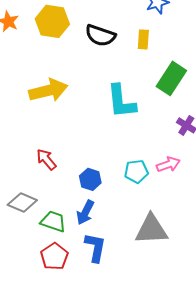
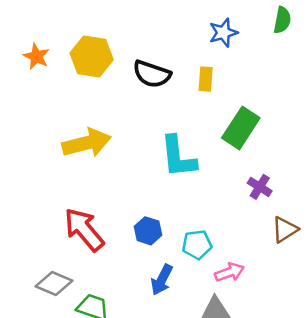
red arrow: (46, 159) -> (84, 230), size x1.6
pink arrow: (168, 164) -> (230, 272), moved
blue hexagon: (90, 179) -> (148, 231), moved
blue arrow: (85, 212) -> (162, 280), moved

